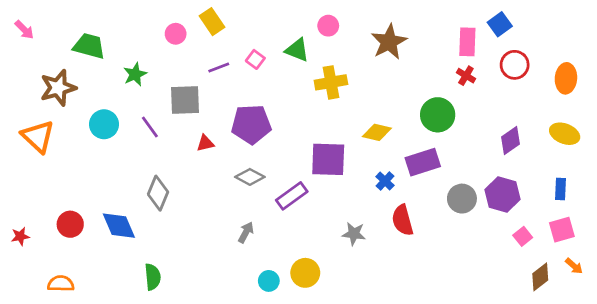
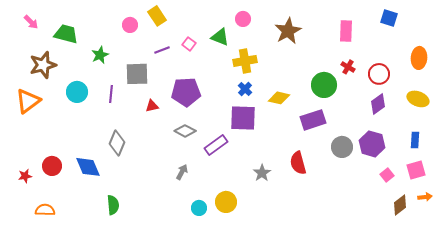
blue square: (500, 24) -> (389, 18), moved, turned -36
pink arrow: (24, 30) -> (31, 22), moved
red circle: (515, 65) -> (379, 74), moved
red cross: (466, 76) -> (348, 67), moved
purple line: (150, 127) -> (111, 94), turned 42
orange triangle: (38, 136) -> (28, 101), turned 40
blue cross: (385, 181) -> (245, 89), moved
gray star: (354, 234) -> (262, 173), turned 30
red star: (20, 236) -> (25, 176), moved
orange arrow: (574, 266) -> (425, 197), turned -48

